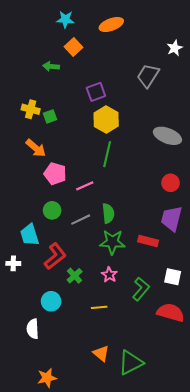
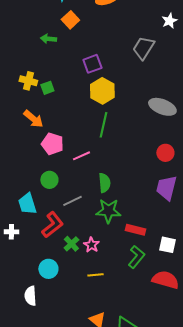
gray line: (81, 220) -> (72, 201), moved
red rectangle: (148, 241) -> (135, 230), moved
pink star: (109, 275) -> (91, 245), moved

